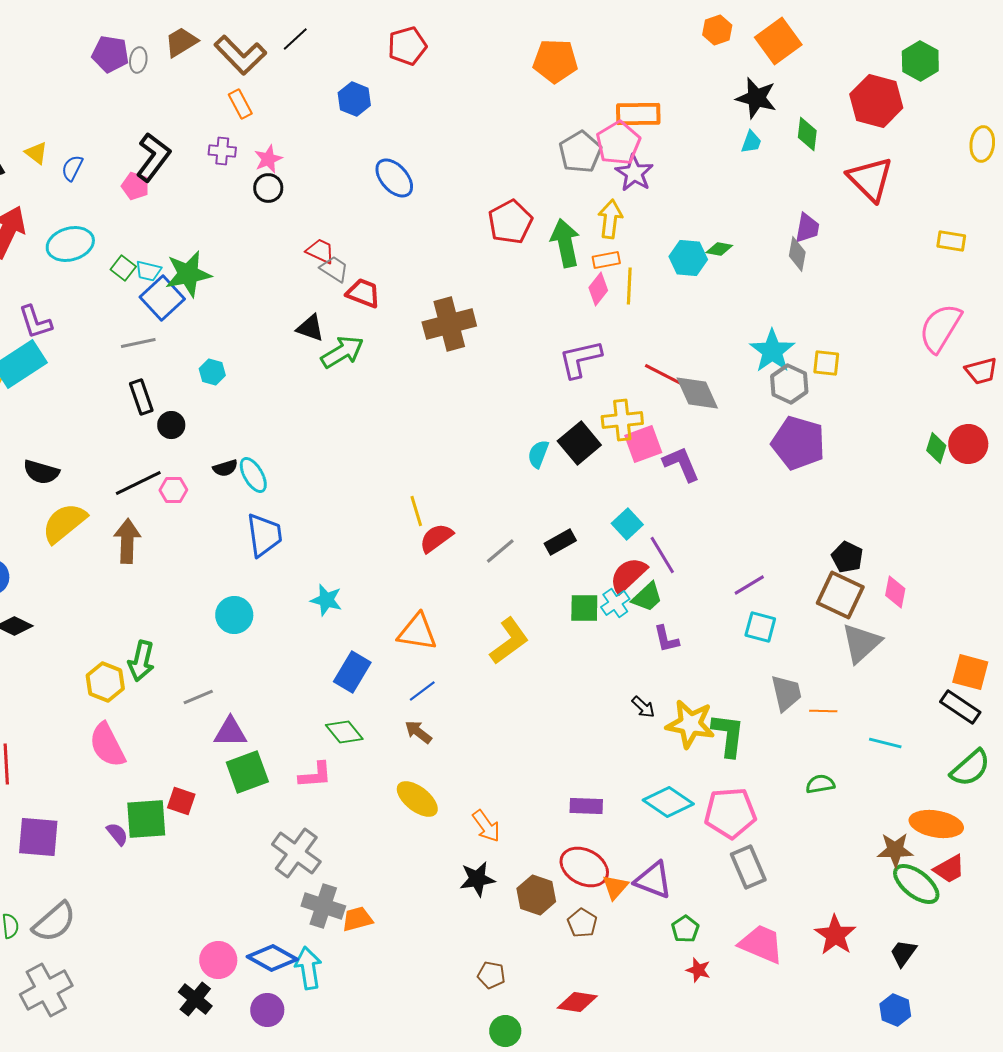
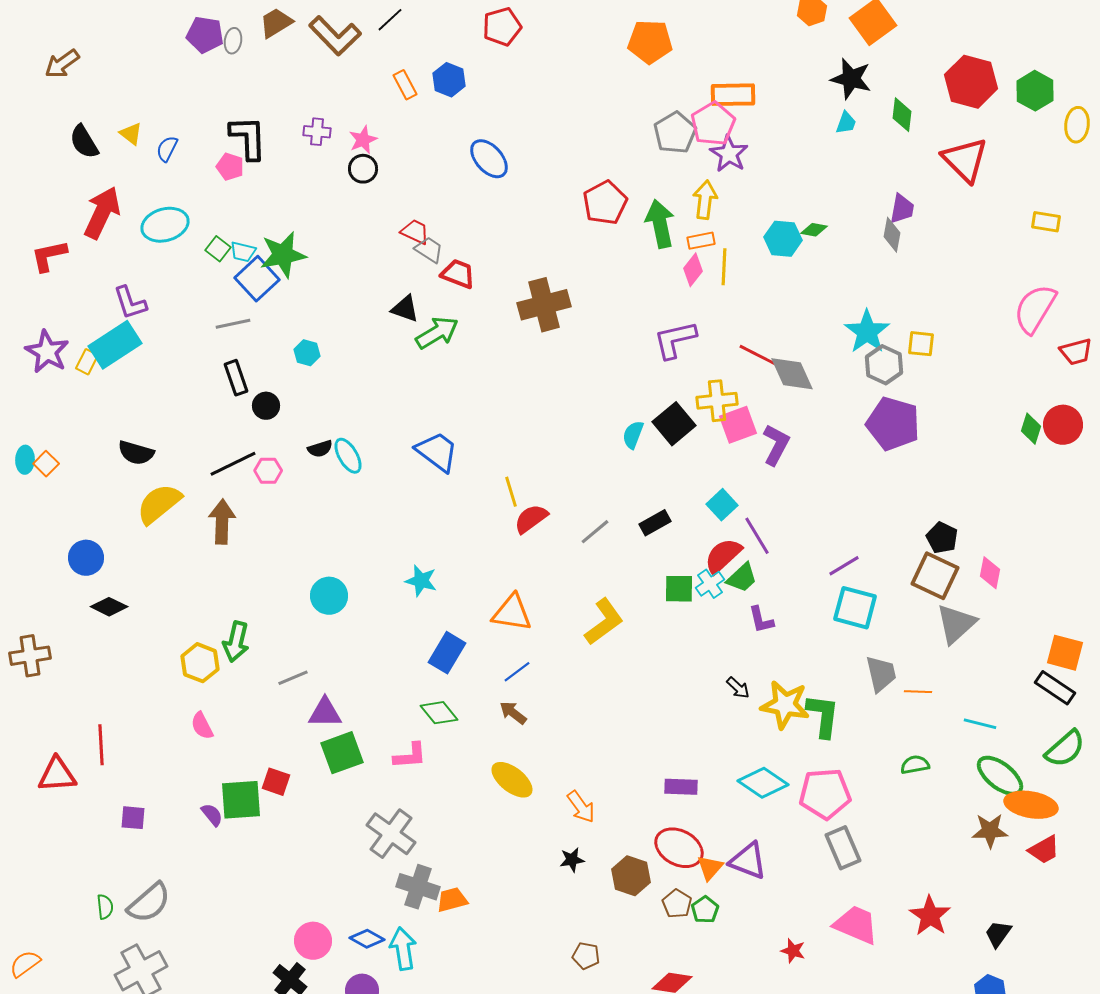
green hexagon: (920, 61) -> (1035, 91), moved
orange rectangle: (240, 104) -> (405, 85), moved
black L-shape: (153, 157) -> (248, 138), turned -39
purple L-shape: (681, 464) -> (776, 445), turned 51
blue trapezoid: (264, 535) -> (437, 452), moved, turned -45
cyan square: (760, 627) -> (855, 608), size x1.4
pink semicircle: (107, 745) -> (202, 726), size x0.6
purple square: (38, 837) -> (133, 818), size x0.6
black star: (477, 879) -> (572, 860), size x0.7
green ellipse: (916, 884) -> (1000, 776), moved
green pentagon: (685, 929) -> (705, 910), moved
blue diamond: (272, 958) -> (367, 939), size x0.7

